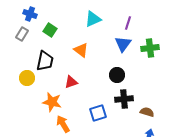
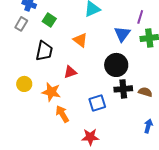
purple line: (128, 23) -> (140, 17), moved
black circle: (117, 75) -> (116, 65), size x1.5
yellow circle: (27, 78) -> (24, 84), moved
brown semicircle: (147, 112) -> (145, 92), moved

